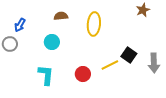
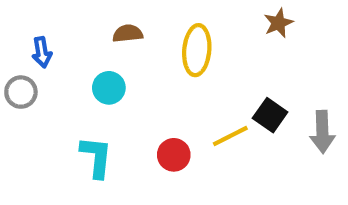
brown star: (143, 10) -> (278, 23), moved
blue arrow: (20, 25) -> (42, 52), turned -40

